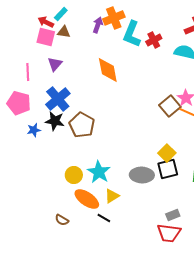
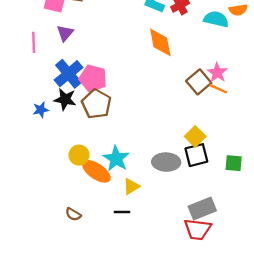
orange diamond: (108, 70) -> (160, 42), moved
pink pentagon: (19, 103) -> (93, 78), moved
yellow circle: (74, 175) -> (79, 155), moved
orange ellipse: (87, 199) -> (96, 171), moved
gray rectangle: (173, 215) -> (202, 209), size x1.6
black line: (104, 218) -> (122, 212), turned -32

